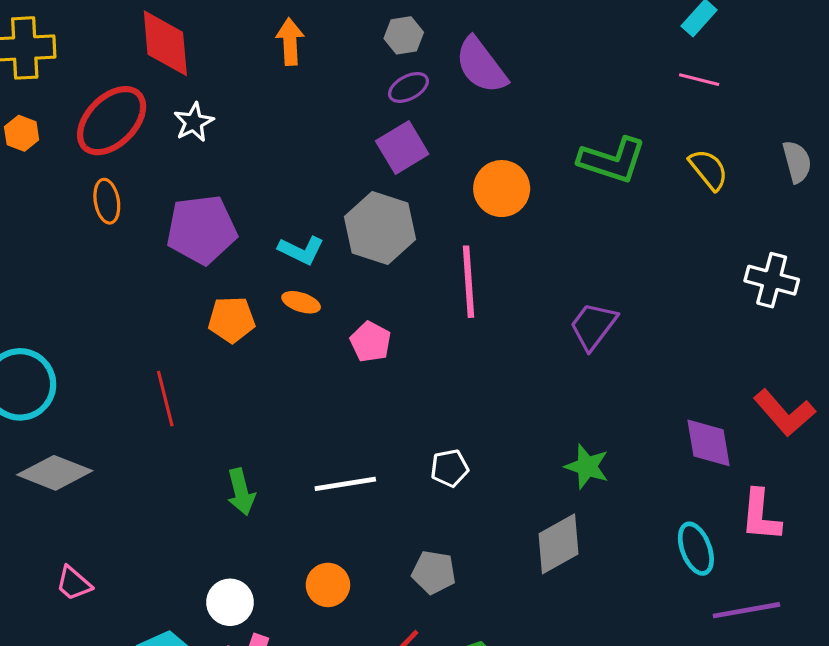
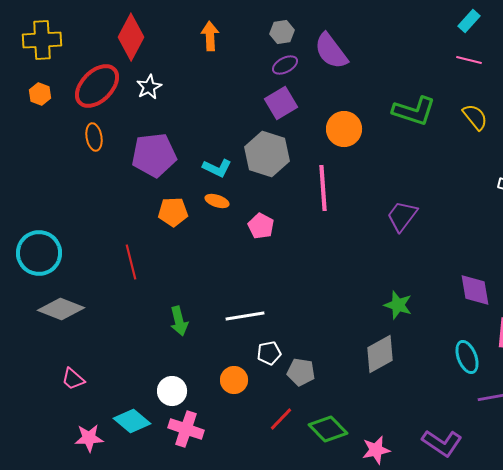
red diamond: (165, 43) -> (131, 37), turned 33
white pentagon: (450, 468) -> (269, 353), moved

